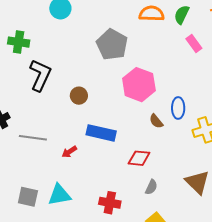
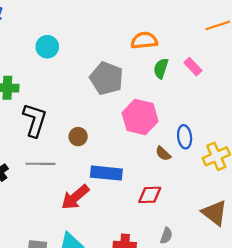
green semicircle: (182, 15) -> (161, 68), moved
gray line: (33, 138) -> (40, 164), moved
red arrow: (69, 152) -> (75, 197), size x1.8
gray semicircle: (151, 187) -> (166, 236), moved

